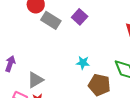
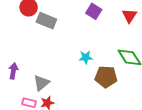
purple square: (80, 17) -> (94, 11), moved

